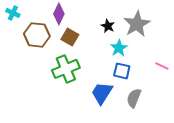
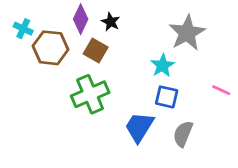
cyan cross: (13, 13) -> (23, 29), moved
black star: (108, 26) -> (111, 22), moved

